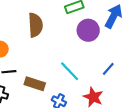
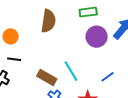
brown rectangle: (35, 84) -> (47, 77), moved

